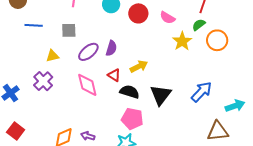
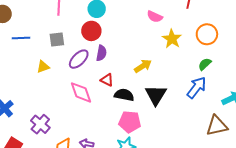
red circle: (138, 13) -> (91, 31), moved
green semicircle: (199, 25) -> (205, 64), moved
yellow arrow: (139, 66) -> (143, 66), moved
purple cross: (43, 81) -> (40, 124), moved

